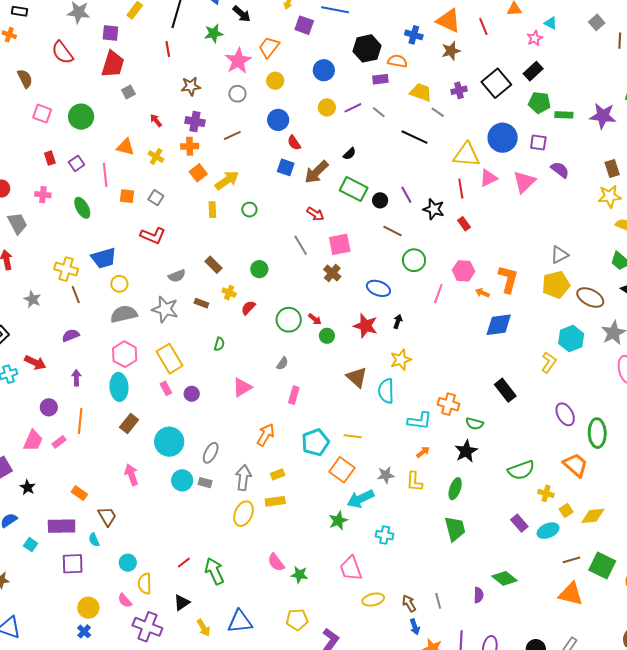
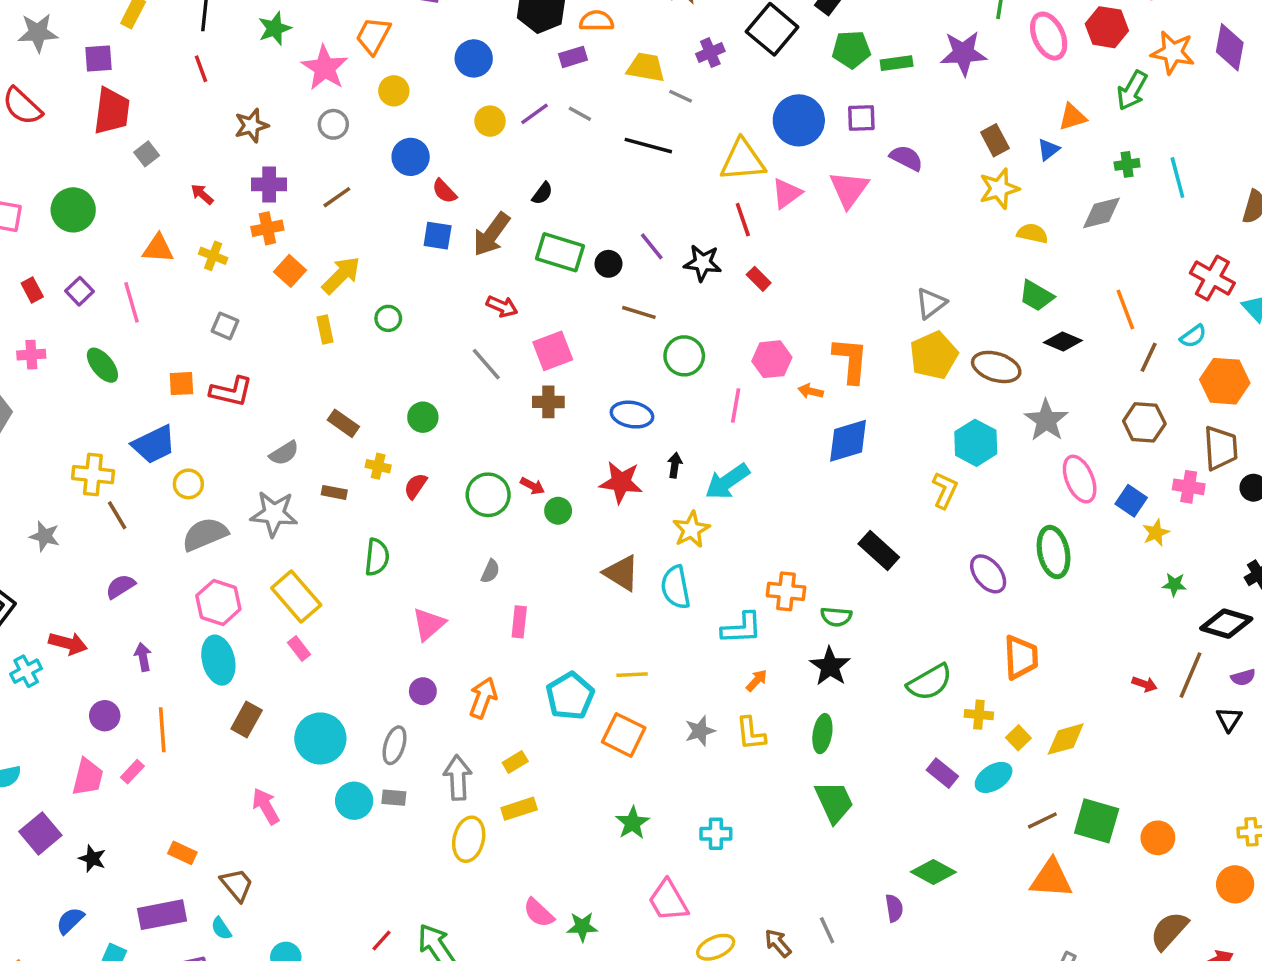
orange square: (127, 196) -> (181, 384), moved
brown cross: (332, 273) -> (548, 402), turned -30
green semicircle: (219, 344) -> (377, 557), size x1.5
purple circle: (192, 394) -> (423, 691), moved
green ellipse: (597, 433) -> (1054, 552), moved
orange trapezoid: (576, 465) -> (1021, 657), turned 56
cyan arrow: (360, 499) -> (727, 482), moved

